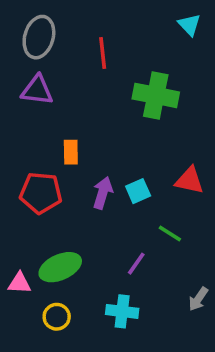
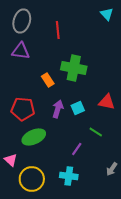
green cross: (156, 95) -> (74, 68), moved
orange rectangle: (71, 152) -> (48, 80), moved, turned -32
green ellipse: (60, 267) -> (34, 137), moved
pink triangle: (19, 283) -> (11, 160), turned 40
yellow circle: (57, 317) -> (32, 179), size x1.6

